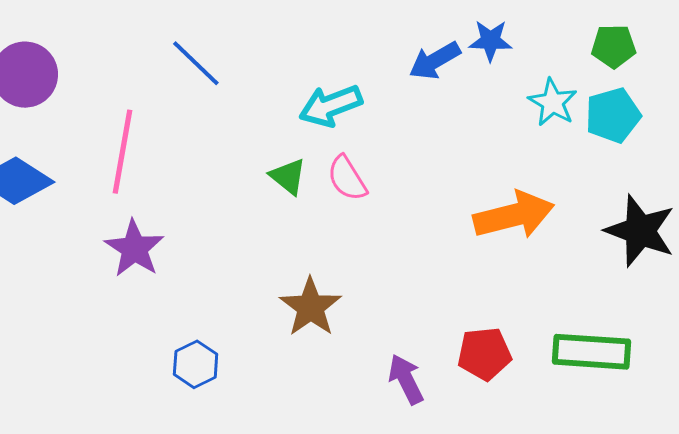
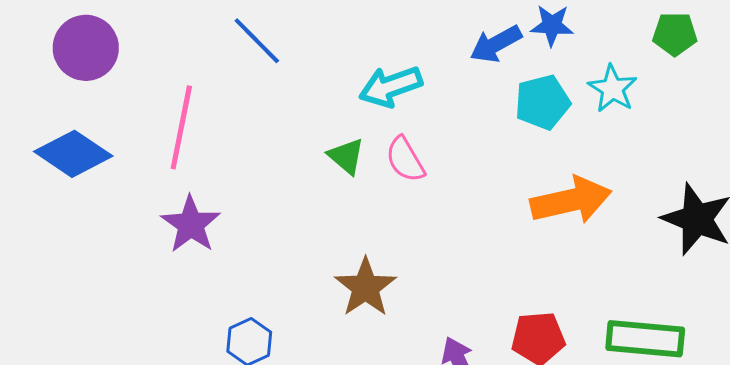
cyan pentagon: (613, 115) -> (542, 102), moved

